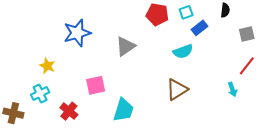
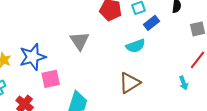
blue star: (77, 33) -> (33, 57), moved
gray triangle: (125, 46) -> (80, 41), turned -30

